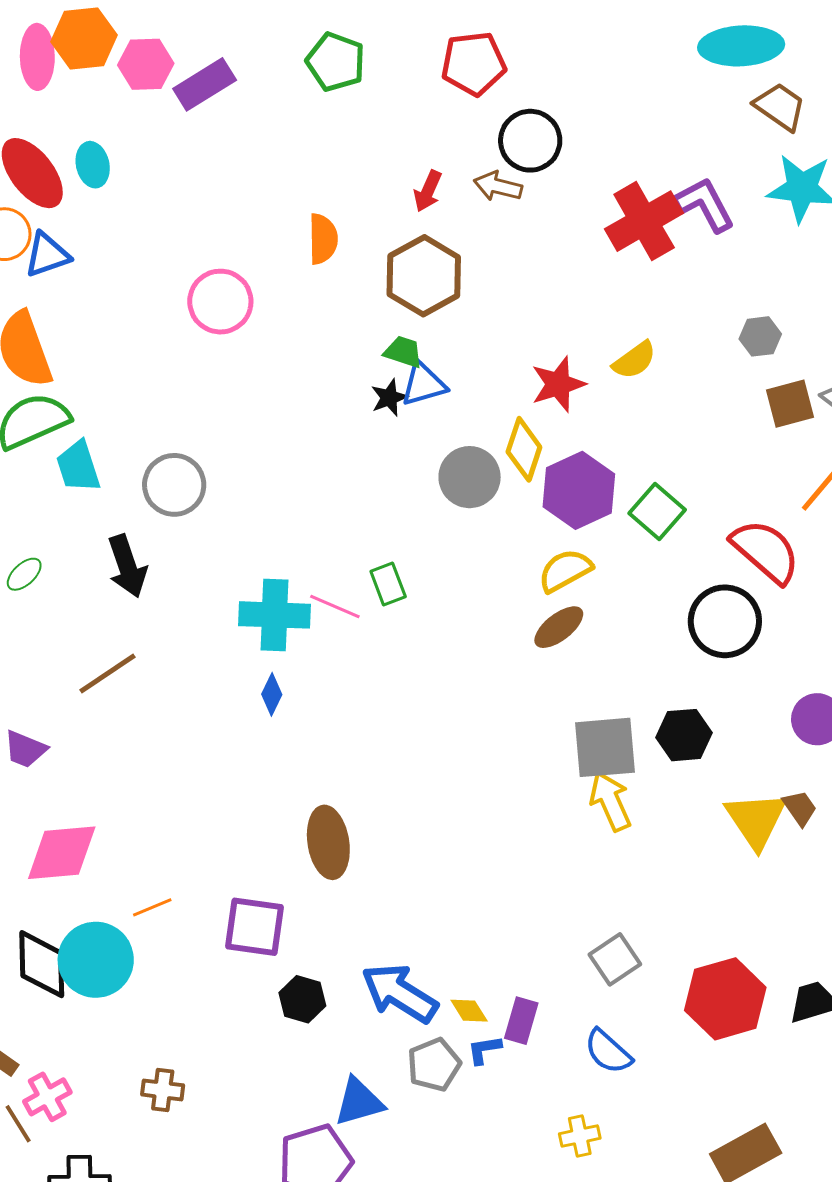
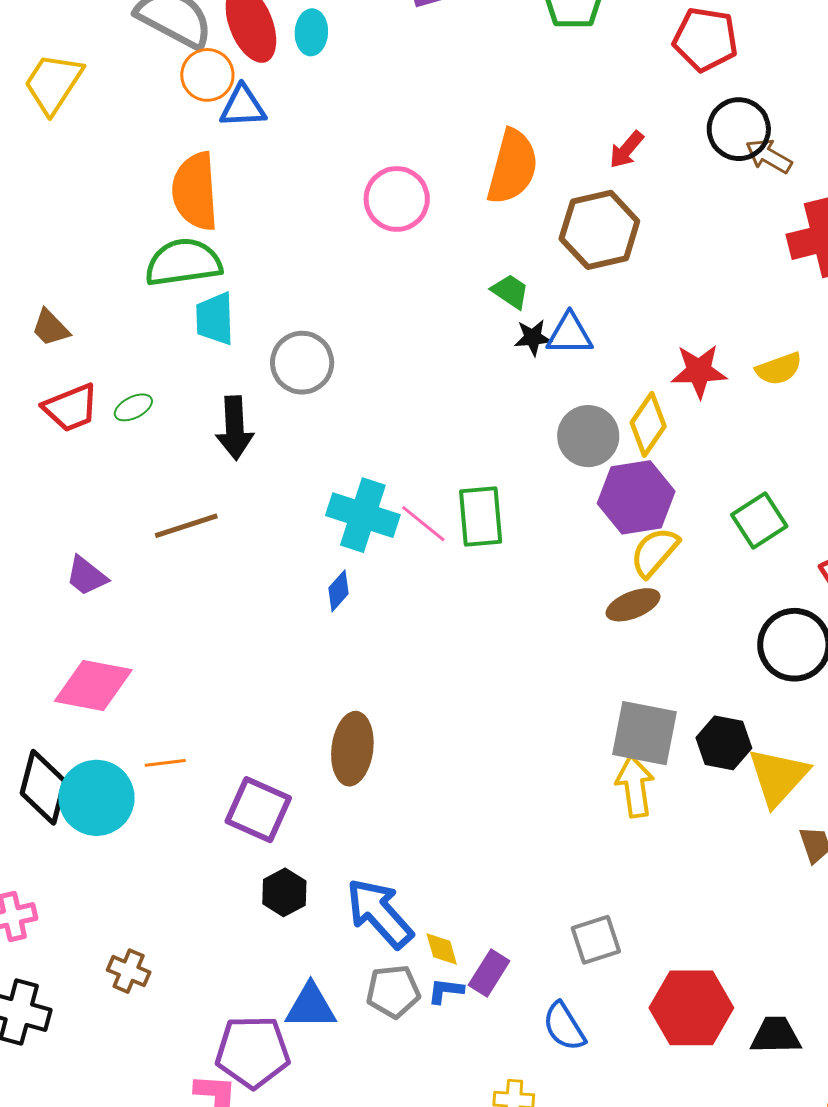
brown arrow: (498, 186) -> (769, 156), moved
orange semicircle: (323, 239) -> (512, 167), size x1.5
green trapezoid: (403, 352) -> (510, 291), moved
purple hexagon: (579, 490) -> (636, 497), moved
yellow semicircle: (565, 570) -> (655, 552), turned -36
green rectangle: (388, 584) -> (481, 517), size x1.5
yellow triangle: (756, 820) -> (778, 777), moved
brown cross: (163, 1090) -> (129, 971), moved

